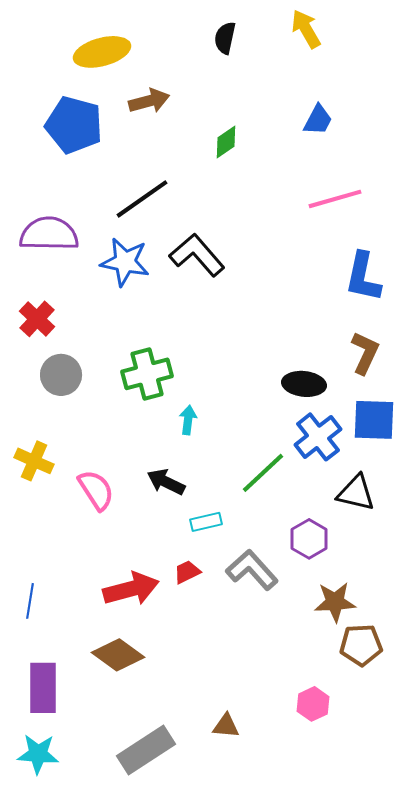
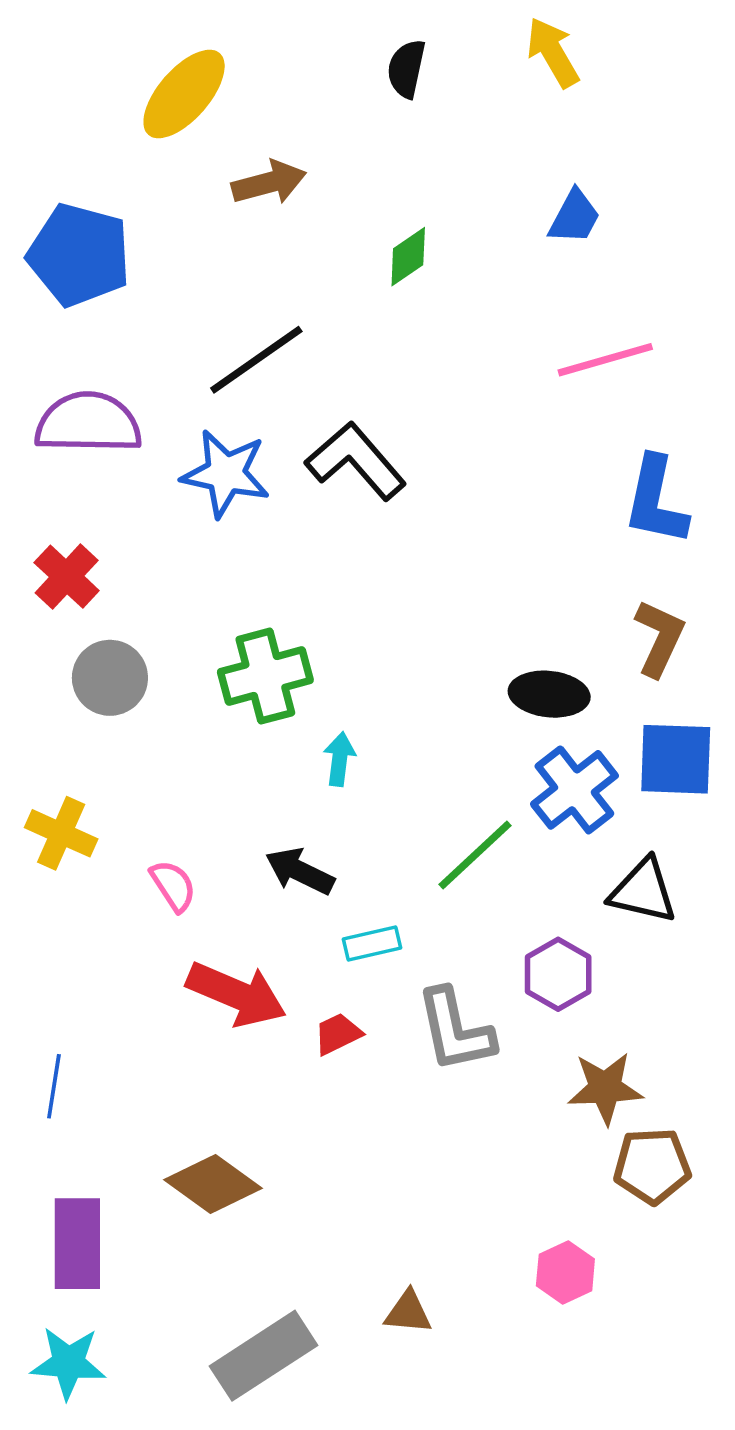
yellow ellipse: (102, 52) -> (184, 94), turned -34
blue pentagon: (74, 125) -> (79, 255), moved
pink semicircle: (96, 490) -> (173, 886), size x0.7
gray L-shape: (252, 570) -> (455, 1030), turned -150
red arrow: (131, 589) -> (236, 994), moved, turned 38

